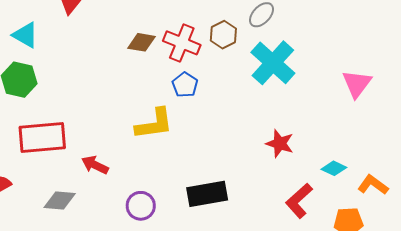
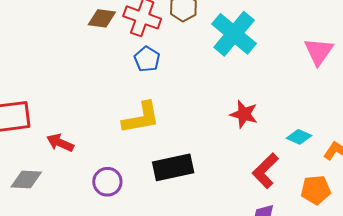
yellow L-shape: (154, 124) -> (141, 118), moved

